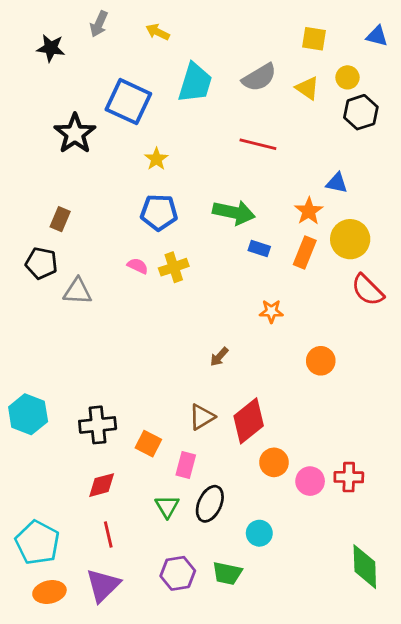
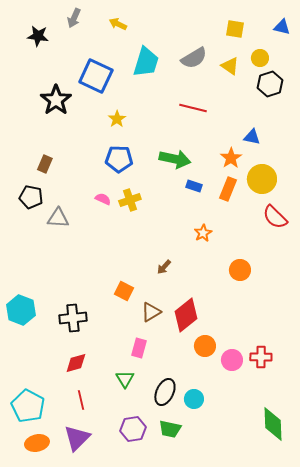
orange star: (271, 311) -> (203, 233), turned -30
orange square: (148, 444) -> (124, 291), moved
black ellipse: (210, 504) -> (165, 392), moved

